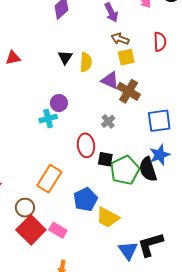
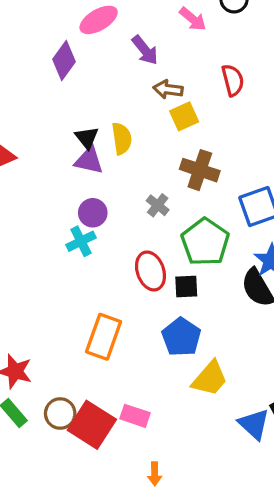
purple triangle: (110, 80) -> (89, 160), moved
gray cross: (108, 121) -> (158, 205), moved
green pentagon: (125, 170) -> (205, 242), moved
blue pentagon: (85, 199) -> (181, 337), moved
brown circle: (25, 208) -> (60, 414), moved
yellow trapezoid: (108, 217) -> (210, 379), turned -65

